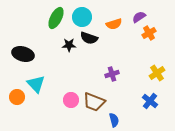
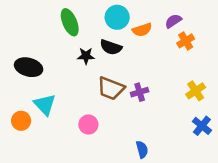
cyan circle: (82, 17) -> (117, 17), moved
green ellipse: (56, 18) -> (70, 22), turned -50
blue cross: (150, 101) -> (202, 126), moved
brown trapezoid: (94, 102) -> (111, 88), moved

